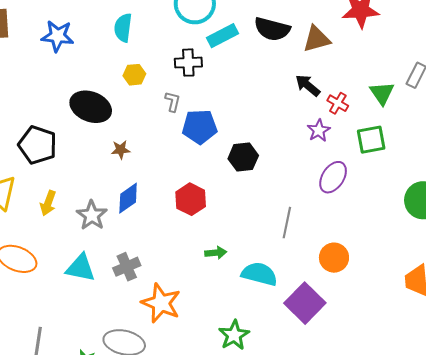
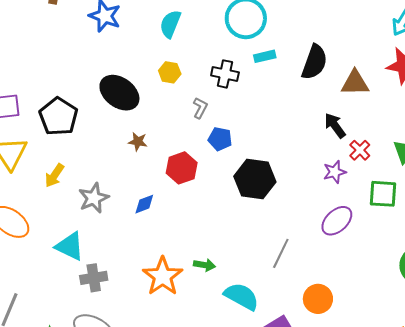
black semicircle: (272, 29) -> (314, 62), turned -99
cyan rectangle: (223, 36) -> (265, 56), size x0.7
blue pentagon: (200, 127) -> (220, 139), size x0.7
black hexagon: (243, 157) -> (255, 179), size x1.4
blue diamond: (128, 198) -> (144, 204), moved, size x0.7
red hexagon: (191, 199) -> (182, 168), moved
gray cross: (127, 267) -> (94, 278), moved
orange star: (161, 303) -> (163, 276), moved

